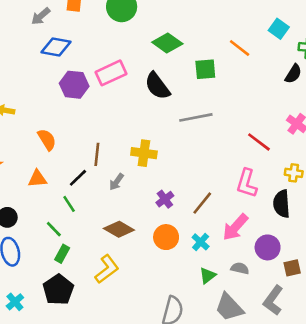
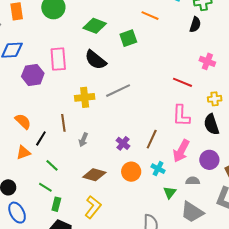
pink rectangle: (111, 73) -> (58, 59), turned -55
gray line: (196, 117) -> (118, 91), moved
yellow cross: (144, 153) -> (85, 97), moved
black line: (78, 178) -> (41, 138), moved

